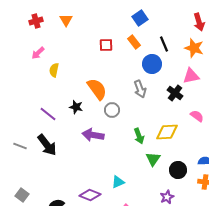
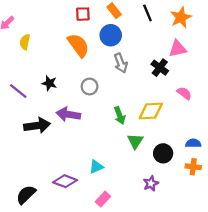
orange star: (194, 48) -> (181, 17), turned 30
blue circle: (152, 64) -> (111, 35), moved
orange semicircle: (97, 89) -> (78, 45), moved
black arrow: (47, 145) -> (37, 126), moved, turned -60

